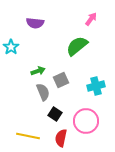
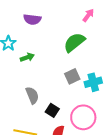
green arrow: (38, 71) -> (27, 57), moved
gray square: (61, 80) -> (72, 76), moved
gray semicircle: (43, 92) -> (32, 95), moved

